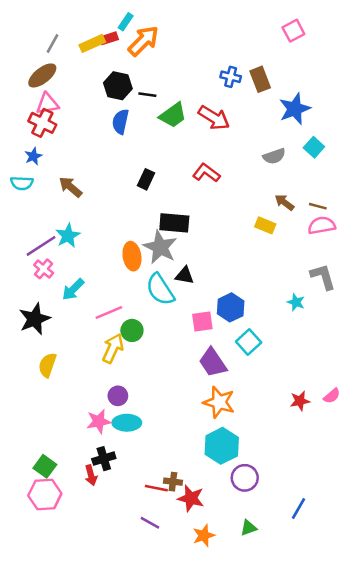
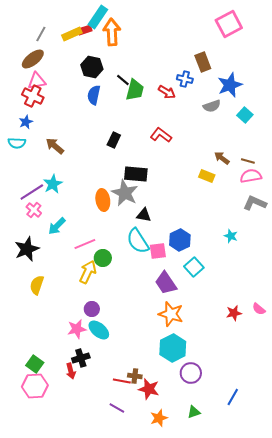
cyan rectangle: (126, 22) -> (98, 17), size x1.6
pink square: (293, 31) -> (229, 24), size x1.5
orange arrow: (144, 41) -> (112, 32), turned -48
blue cross: (231, 77) -> (185, 79), moved
black line: (147, 95) -> (123, 80), moved, turned 32
green trapezoid: (173, 115) -> (135, 90), turned -40
red arrow: (214, 118) -> (167, 92), size x0.7
gray semicircle: (274, 156) -> (212, 106), moved
gray L-shape: (323, 277) -> (255, 203), moved, turned -50
cyan semicircle: (160, 289) -> (138, 241), moved
pink semicircle: (332, 396) -> (259, 309), turned 80
cyan ellipse: (127, 423) -> (99, 330), turned 40

